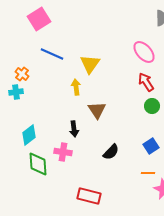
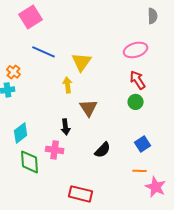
pink ellipse: (144, 52) -> (136, 50), turned -65
green circle: (152, 106) -> (136, 102), moved

